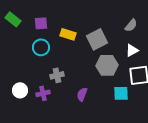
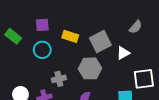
green rectangle: (13, 19) -> (13, 36), moved
white triangle: (132, 50) -> (123, 53), moved
gray hexagon: (107, 65) -> (90, 68), moved

